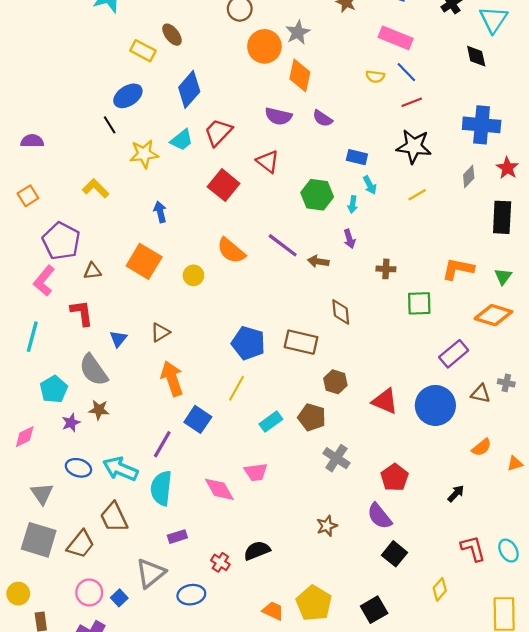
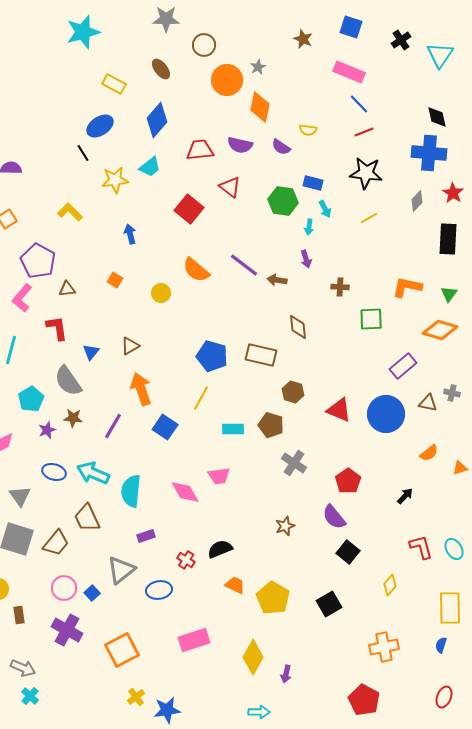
gray star: (298, 32) -> (258, 67), size x0.7
brown ellipse: (172, 35) -> (161, 69), moved
black diamond: (476, 56) -> (437, 117), moved
yellow semicircle: (375, 77) -> (308, 130), moved
red trapezoid: (218, 132) -> (200, 150), moved, turned 40
green hexagon: (317, 195) -> (283, 201), moved
orange square: (144, 261) -> (115, 280), size x0.5
cyan rectangle: (271, 422) -> (233, 429), turned 35
purple line: (162, 444) -> (113, 426), moved
orange trapezoid: (273, 611) -> (235, 585), moved

